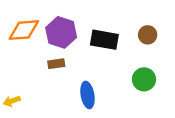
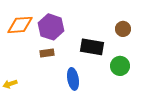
black rectangle: (104, 40) -> (92, 47), moved

